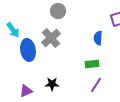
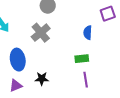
blue ellipse: (28, 50) -> (18, 60), moved
purple line: (96, 85) -> (86, 80), turned -42

